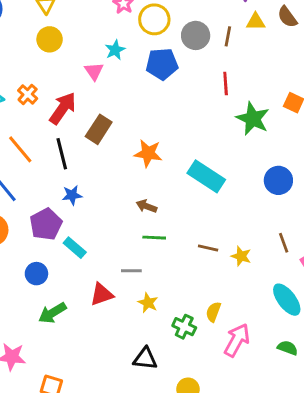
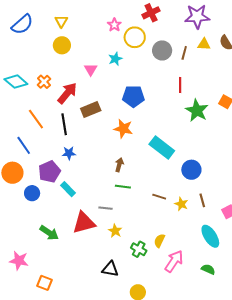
cyan star: (115, 50) -> (115, 59), moved
blue pentagon: (162, 64) -> (133, 96), moved
brown rectangle: (99, 129) -> (91, 110), turned 30
blue circle: (278, 180) -> (191, 170), moved
brown arrow: (146, 206) -> (119, 165), turned 80
brown line: (284, 243) -> (202, 200), moved
blue circle: (36, 274) -> (32, 193), moved
red triangle: (102, 294) -> (84, 223), size x1.4
green arrow: (52, 313) -> (49, 233), turned -120

